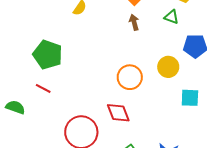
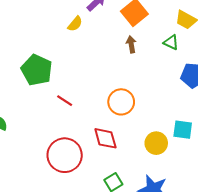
yellow circle: (168, 67) -> (156, 143), moved
red line: (43, 88) -> (65, 101), moved

